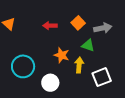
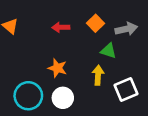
orange star: (62, 55) -> (57, 68), moved
cyan circle: (23, 66) -> (28, 96), moved

